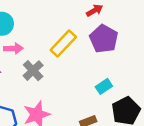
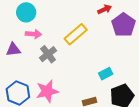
purple pentagon: (104, 39) -> (123, 25), moved

